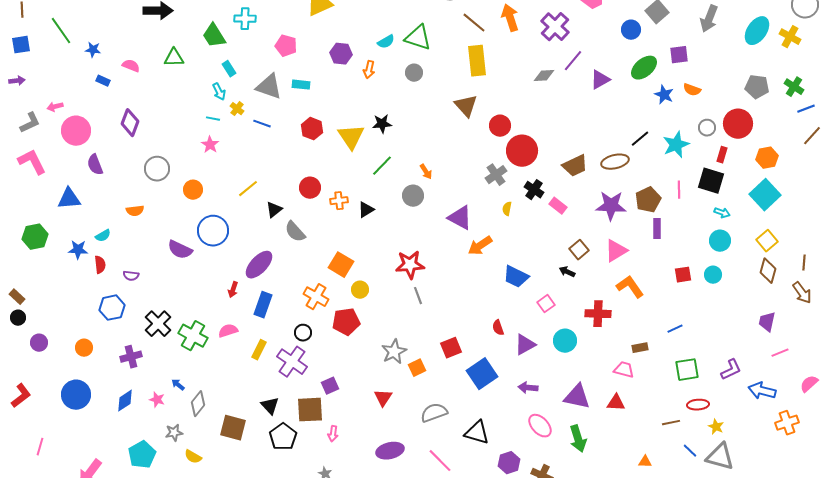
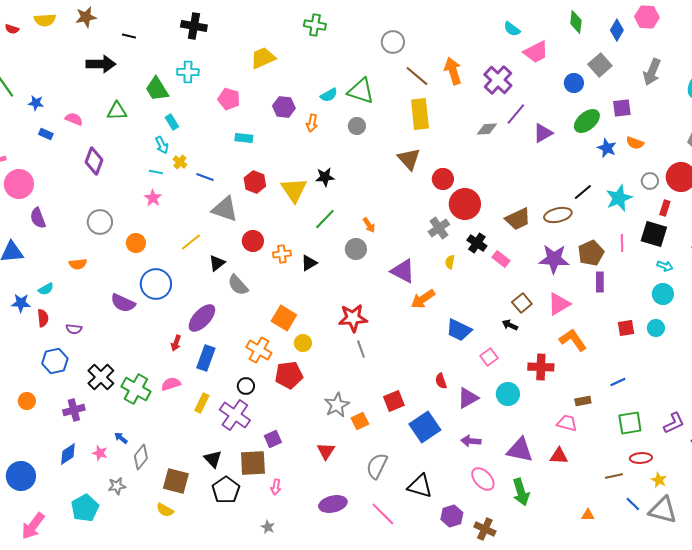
gray triangle: (269, 87) -> (225, 209), moved
purple diamond: (130, 123) -> (94, 161), moved
blue circle: (76, 395) -> (21, 476), moved
gray semicircle: (434, 413) -> (377, 466), turned -44
yellow semicircle: (193, 457) -> (165, 510), moved

